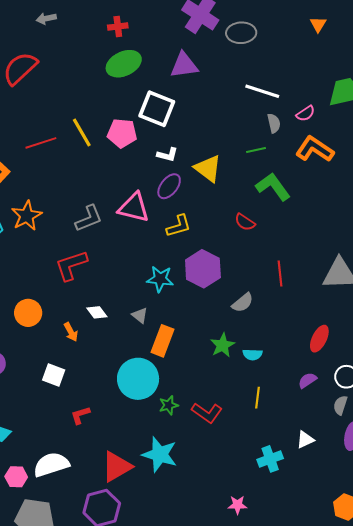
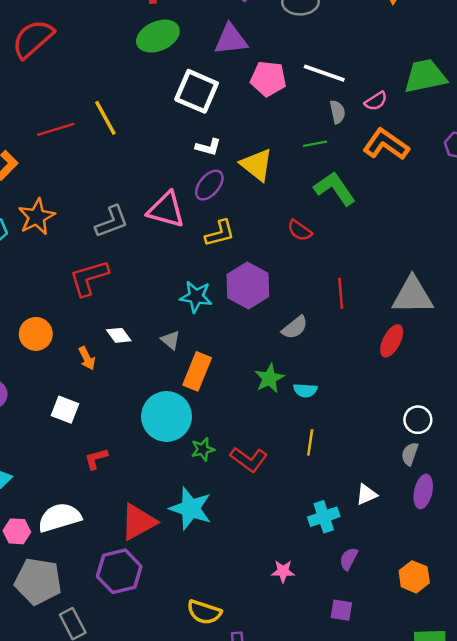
pink pentagon: (122, 133) -> (268, 79), moved
red ellipse: (319, 339) -> (392, 341), moved
purple semicircle: (307, 380) -> (349, 559), moved, turned -30

